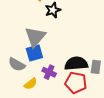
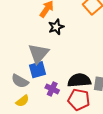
yellow semicircle: (31, 84) -> (22, 101), moved

